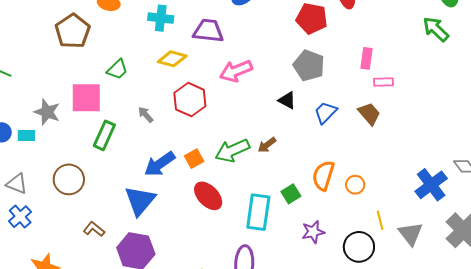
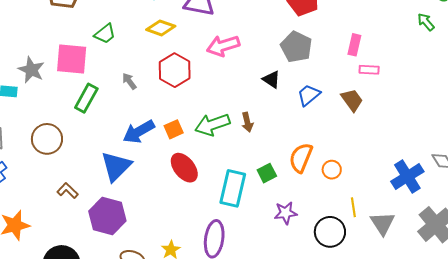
green arrow: (436, 29) -> (426, 22), size x0.7
brown arrow: (267, 145) -> (247, 122), turned -72

